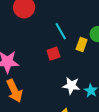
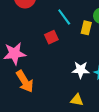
red square: (53, 54) -> (51, 37), moved

